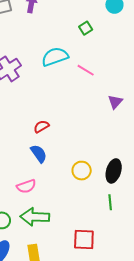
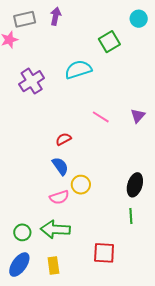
green square: (86, 28) -> (109, 42), size x1.5
pink line: (86, 70) -> (101, 117), moved
yellow circle: (82, 171) -> (81, 185), moved
pink semicircle: (26, 186) -> (59, 197), moved

